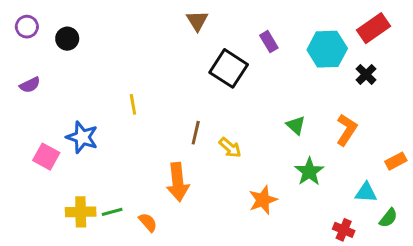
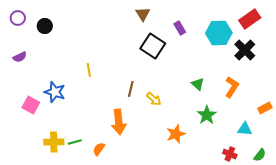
brown triangle: (197, 21) -> (143, 14), moved
black cross: (366, 74) -> (245, 50), size x1.5
green semicircle: (388, 218) -> (260, 155), moved
orange semicircle: (148, 222) -> (99, 149), turned -104

